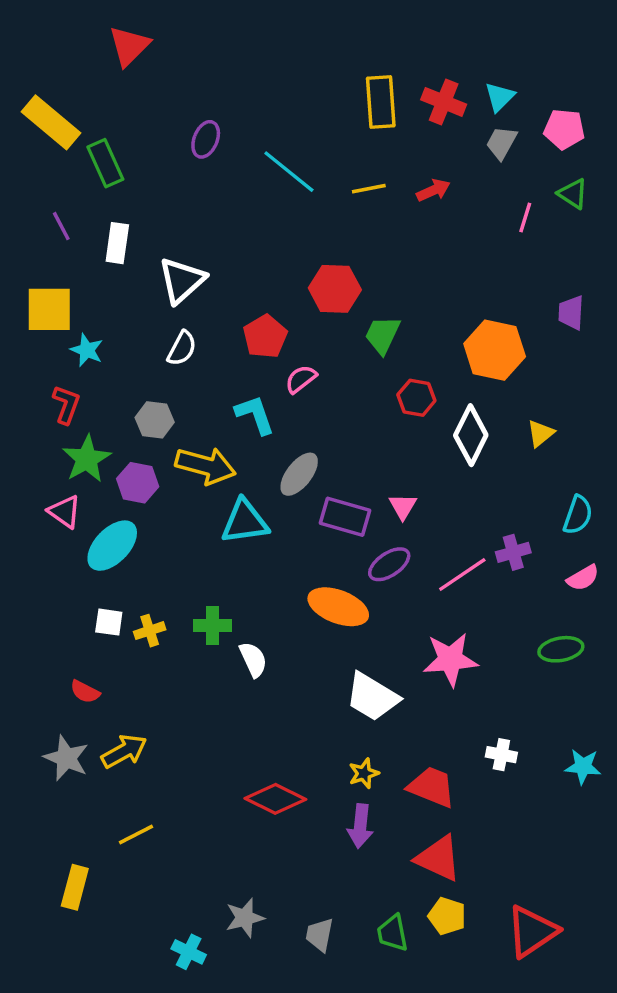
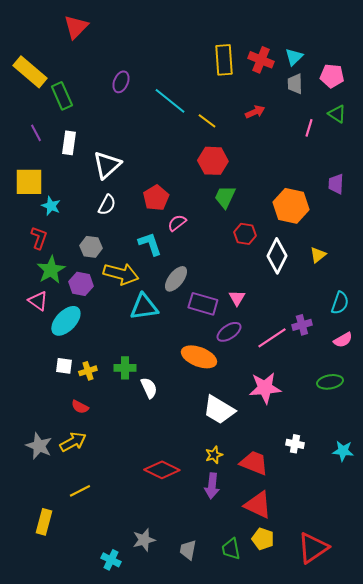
gray trapezoid: (501, 143) -> (295, 84), turned -30
yellow line: (369, 189) -> (207, 121), moved, turned 48
red hexagon: (335, 289) -> (213, 161), moved
red semicircle: (85, 692) -> (80, 407), moved

